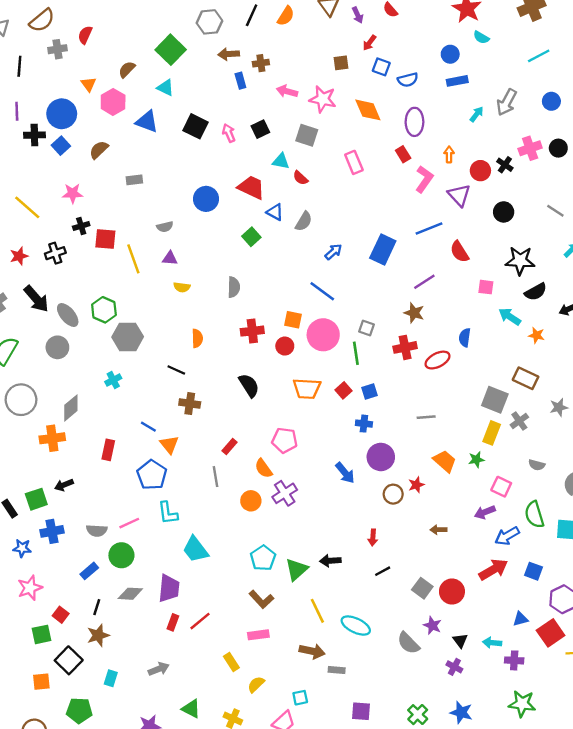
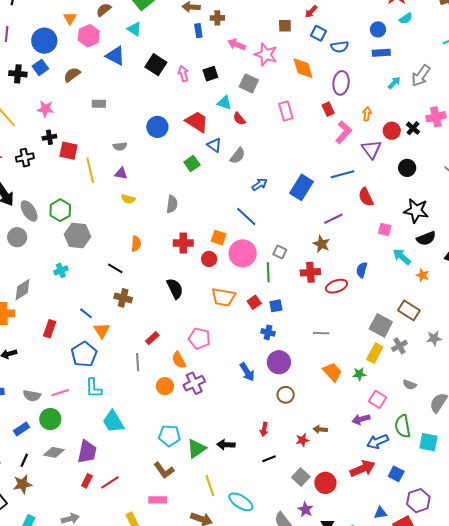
cyan semicircle: (481, 37) -> (406, 18), turned -72
black cross: (34, 135) -> (18, 74), moved
red star: (416, 485) -> (302, 440), moved
cyan pentagon: (263, 558) -> (169, 436), turned 30

